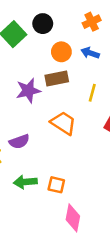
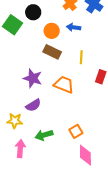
brown rectangle: (57, 79) -> (52, 52), turned 48
purple star: (28, 91) -> (33, 78), moved, turned -30
orange square: (56, 185) -> (76, 131), moved, turned -32

